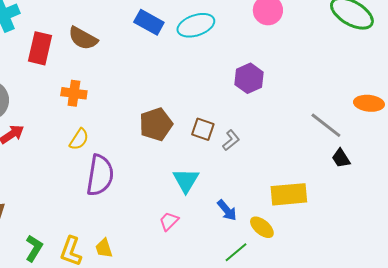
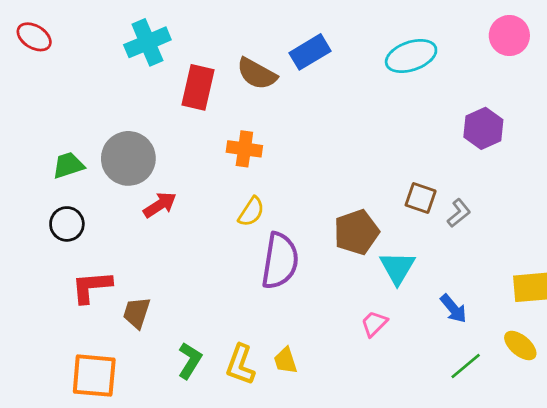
blue rectangle: (149, 22) -> (310, 52), moved, turned -60
brown pentagon: (156, 124) -> (356, 232), moved
yellow ellipse: (262, 227) -> (520, 346), moved

